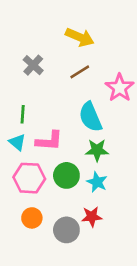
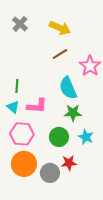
gray cross: (33, 65) -> (20, 24), moved
green circle: (66, 175) -> (59, 137), moved
cyan star: (97, 182) -> (86, 137), moved
orange circle: (32, 218) -> (24, 164), size x1.6

